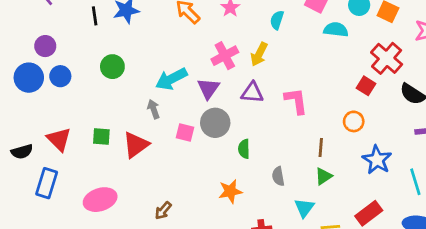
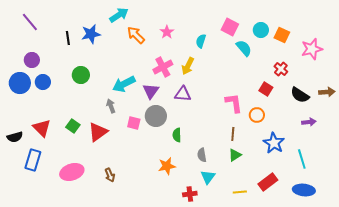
cyan semicircle: (336, 30) -> (244, 48), turned 42
red cross: (387, 58) -> (281, 69), size x0.6
pink L-shape: (296, 101) -> (234, 103), moved
green square: (101, 137) -> (73, 126), turned 32
cyan triangle: (304, 208) -> (208, 177), moved
brown arrow: (163, 211) -> (110, 175), moved, turned -64

